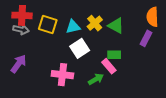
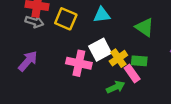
yellow cross: (95, 23) -> (118, 58), moved
cyan triangle: (73, 27) -> (102, 15), moved
pink cross: (62, 75) -> (79, 63), moved

